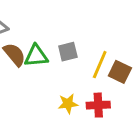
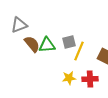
yellow line: (100, 65) -> (79, 51), moved

